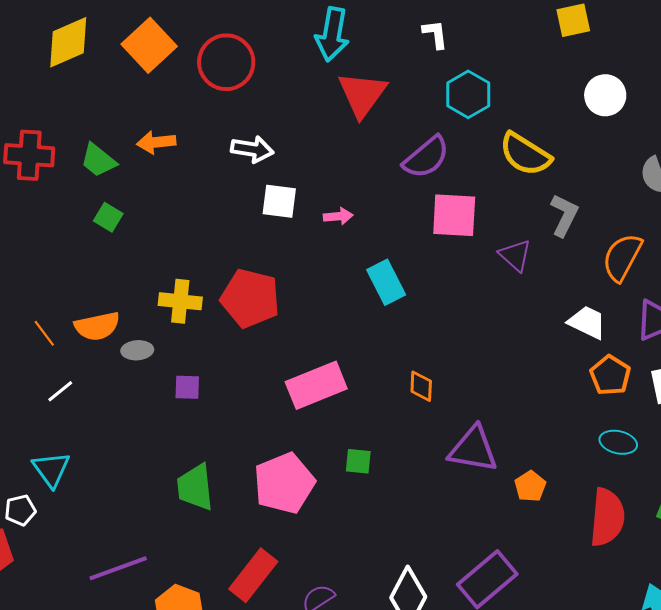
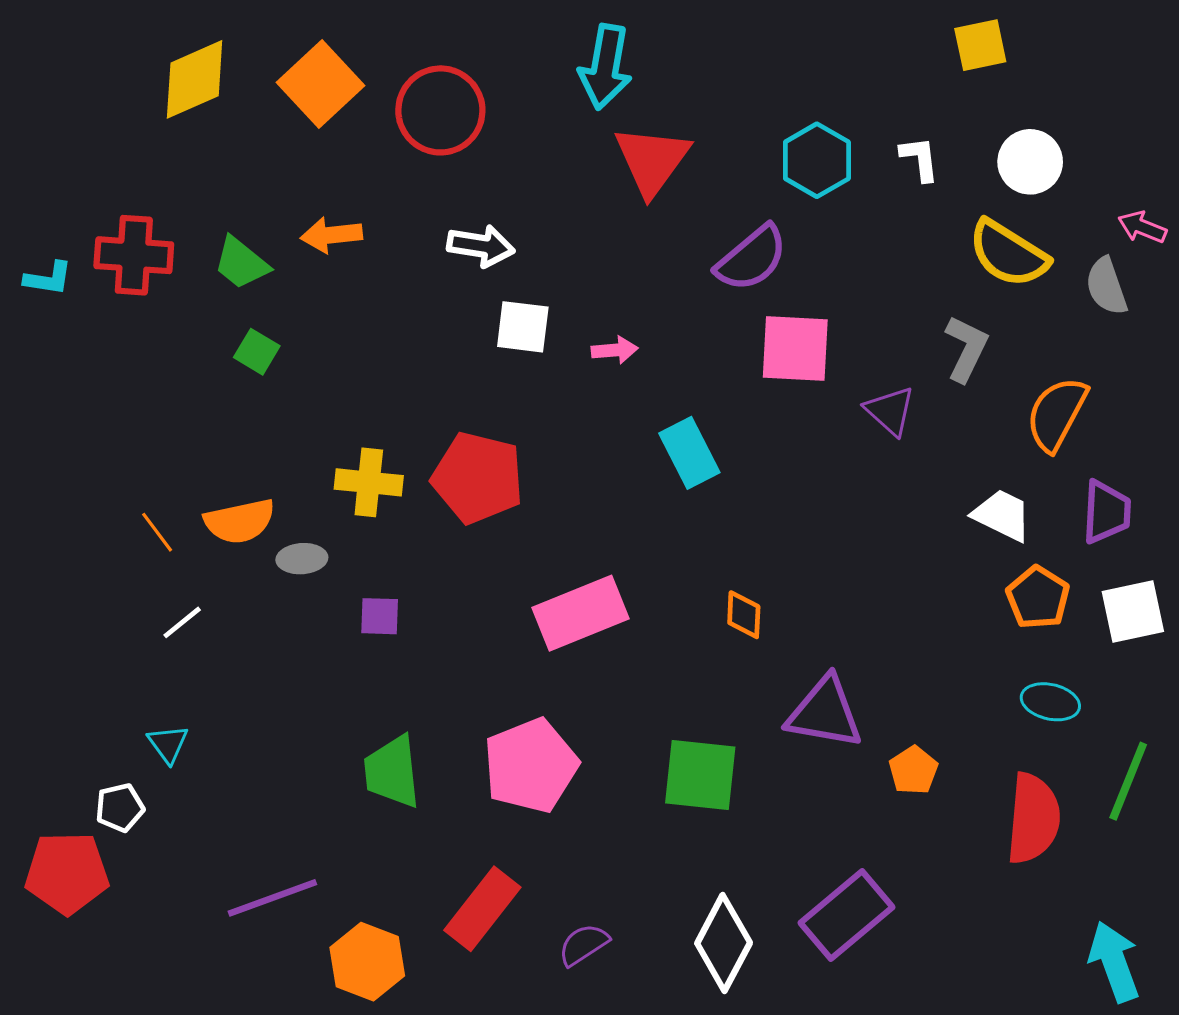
white L-shape: (435, 34) -> (920, 159), moved
yellow semicircle: (525, 154) -> (1008, 254), moved
green square: (358, 461) -> (700, 775), moved, size x1.8
cyan triangle: (51, 469) -> (168, 744), size x0.7

